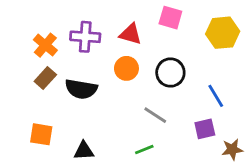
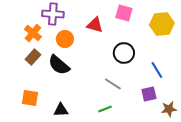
purple cross: (85, 37) -> (53, 14), moved
orange circle: (126, 68) -> (65, 39), moved
black semicircle: (81, 89) -> (59, 65), turned 30

